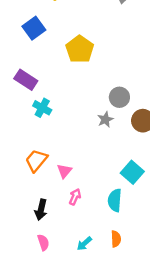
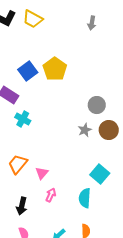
blue square: (34, 28) -> (28, 71), moved
gray circle: (119, 97) -> (97, 105), moved
gray star: (105, 119) -> (85, 130), moved

